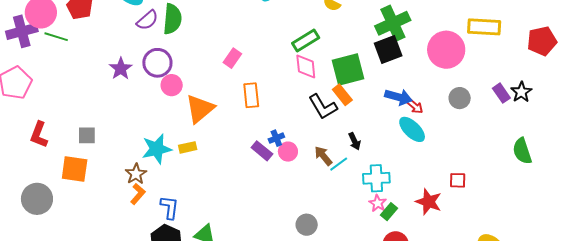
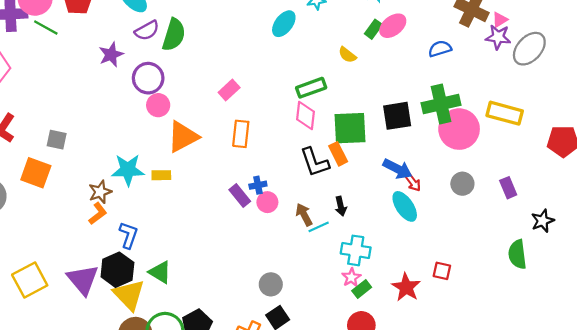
green cross: (393, 23) -> (441, 104), moved
purple star: (121, 69) -> (111, 55), moved
black star: (521, 92) -> (543, 221), moved

